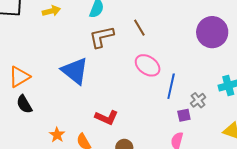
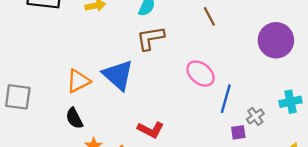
brown line: (139, 28) -> (209, 16), moved
orange triangle: (19, 77) -> (78, 81), moved
black semicircle: (24, 104) -> (74, 118), moved

